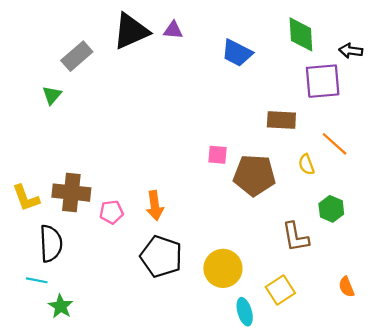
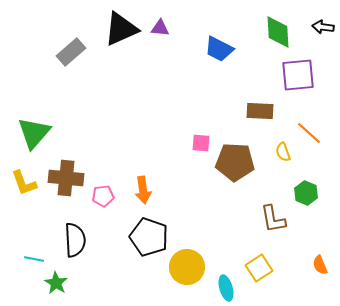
black arrow: (351, 51) -> (323, 27), moved
green triangle: (52, 95) -> (34, 133), moved, size x1.8
black semicircle: (51, 243) -> (75, 240), moved
yellow circle: (223, 268) -> (187, 267), moved

